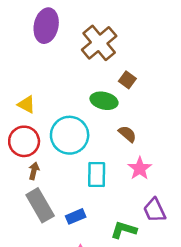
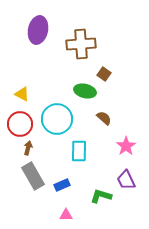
brown cross: (99, 43) -> (81, 44), turned 36
pink star: (140, 168) -> (126, 146), moved

